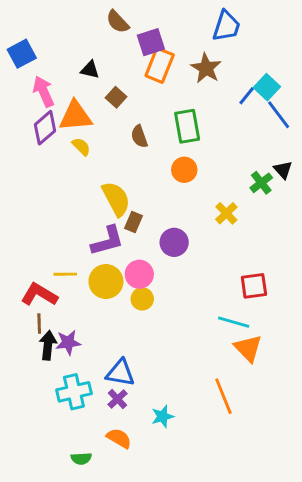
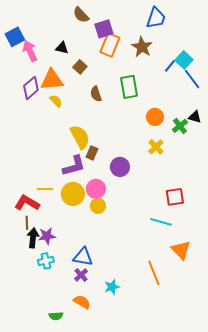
pink arrow: (44, 91) -> (30, 51), moved
orange circle: (184, 170) -> (155, 117), moved
black triangle: (283, 170) -> (195, 117), turned -32
orange triangle: (248, 348) -> (181, 250), moved
cyan cross: (74, 392) -> (46, 261), moved, size x0.7

